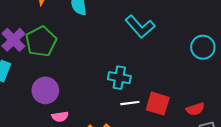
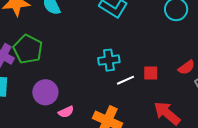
red square: (158, 104) -> (151, 73), size x0.7

